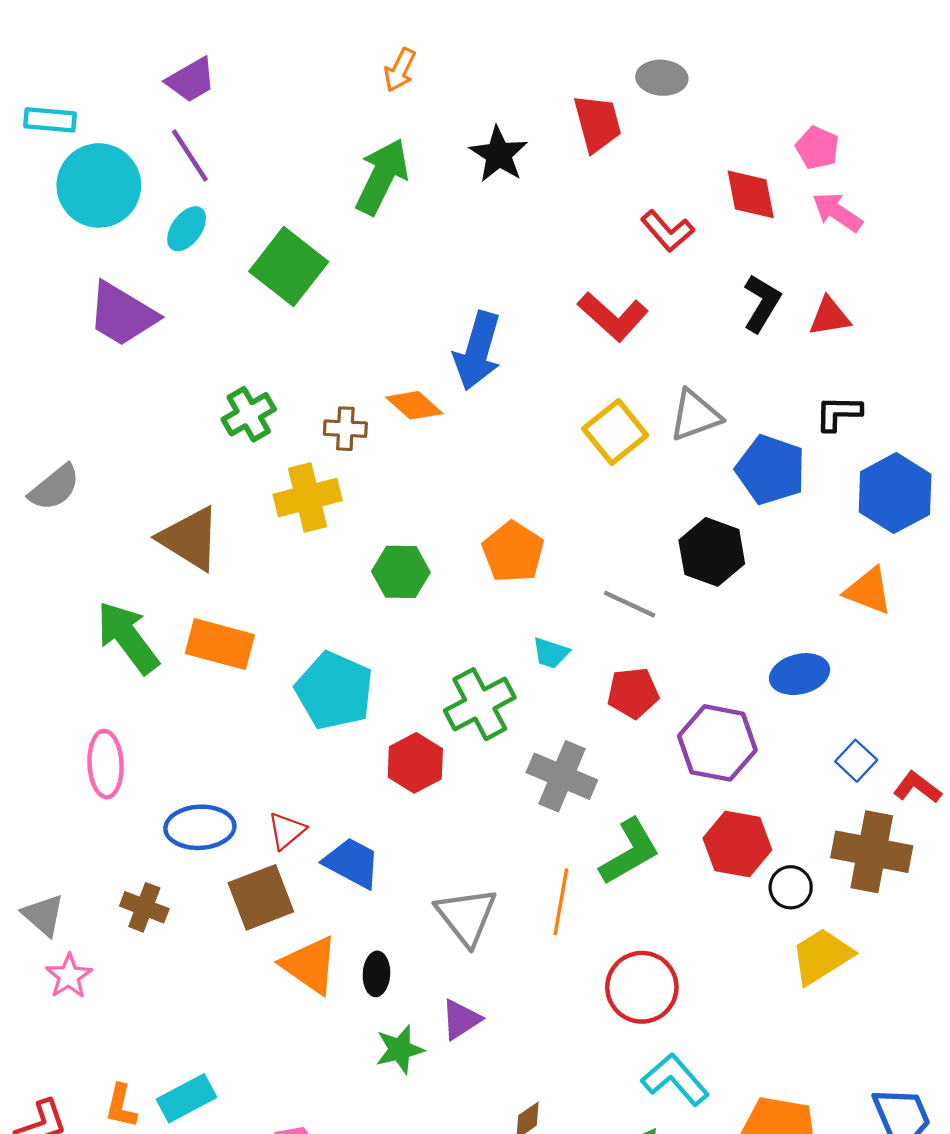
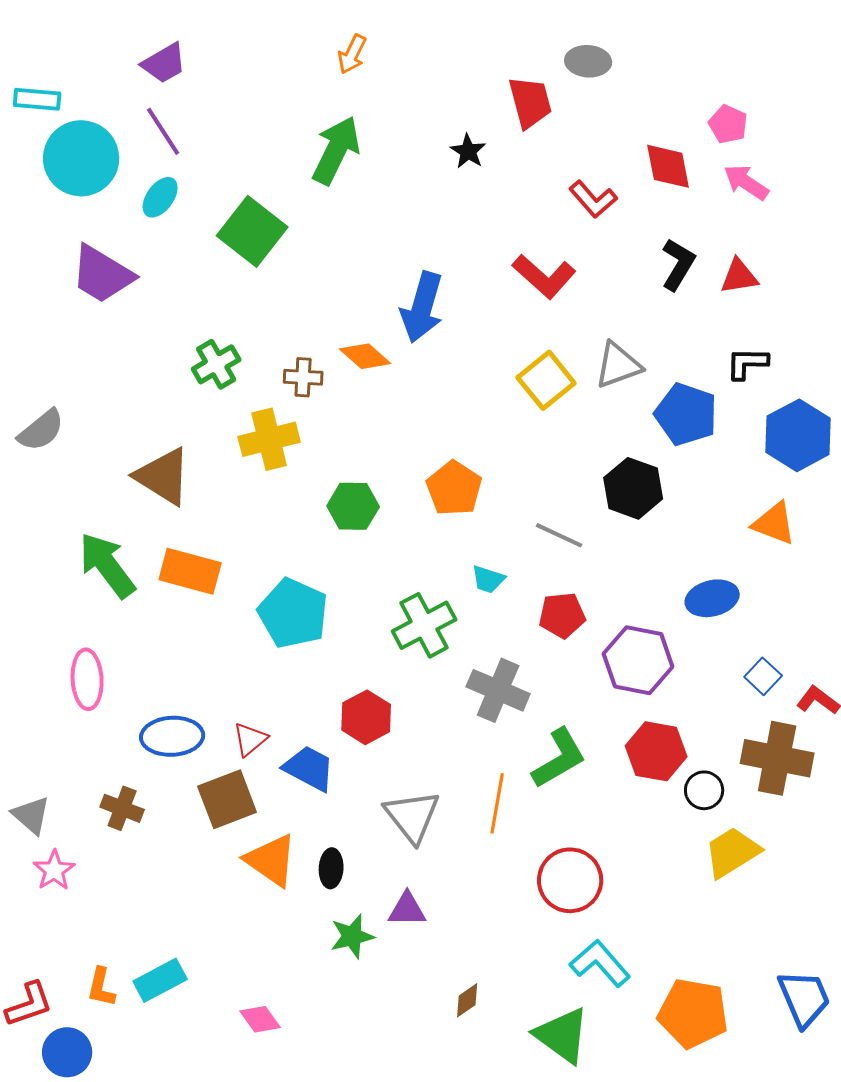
black star: (499, 154) -> (468, 151), moved, size x0.7
red hexagon: (415, 763) -> (366, 717), moved
purple triangle: (461, 1019) -> (407, 909), turned 33

